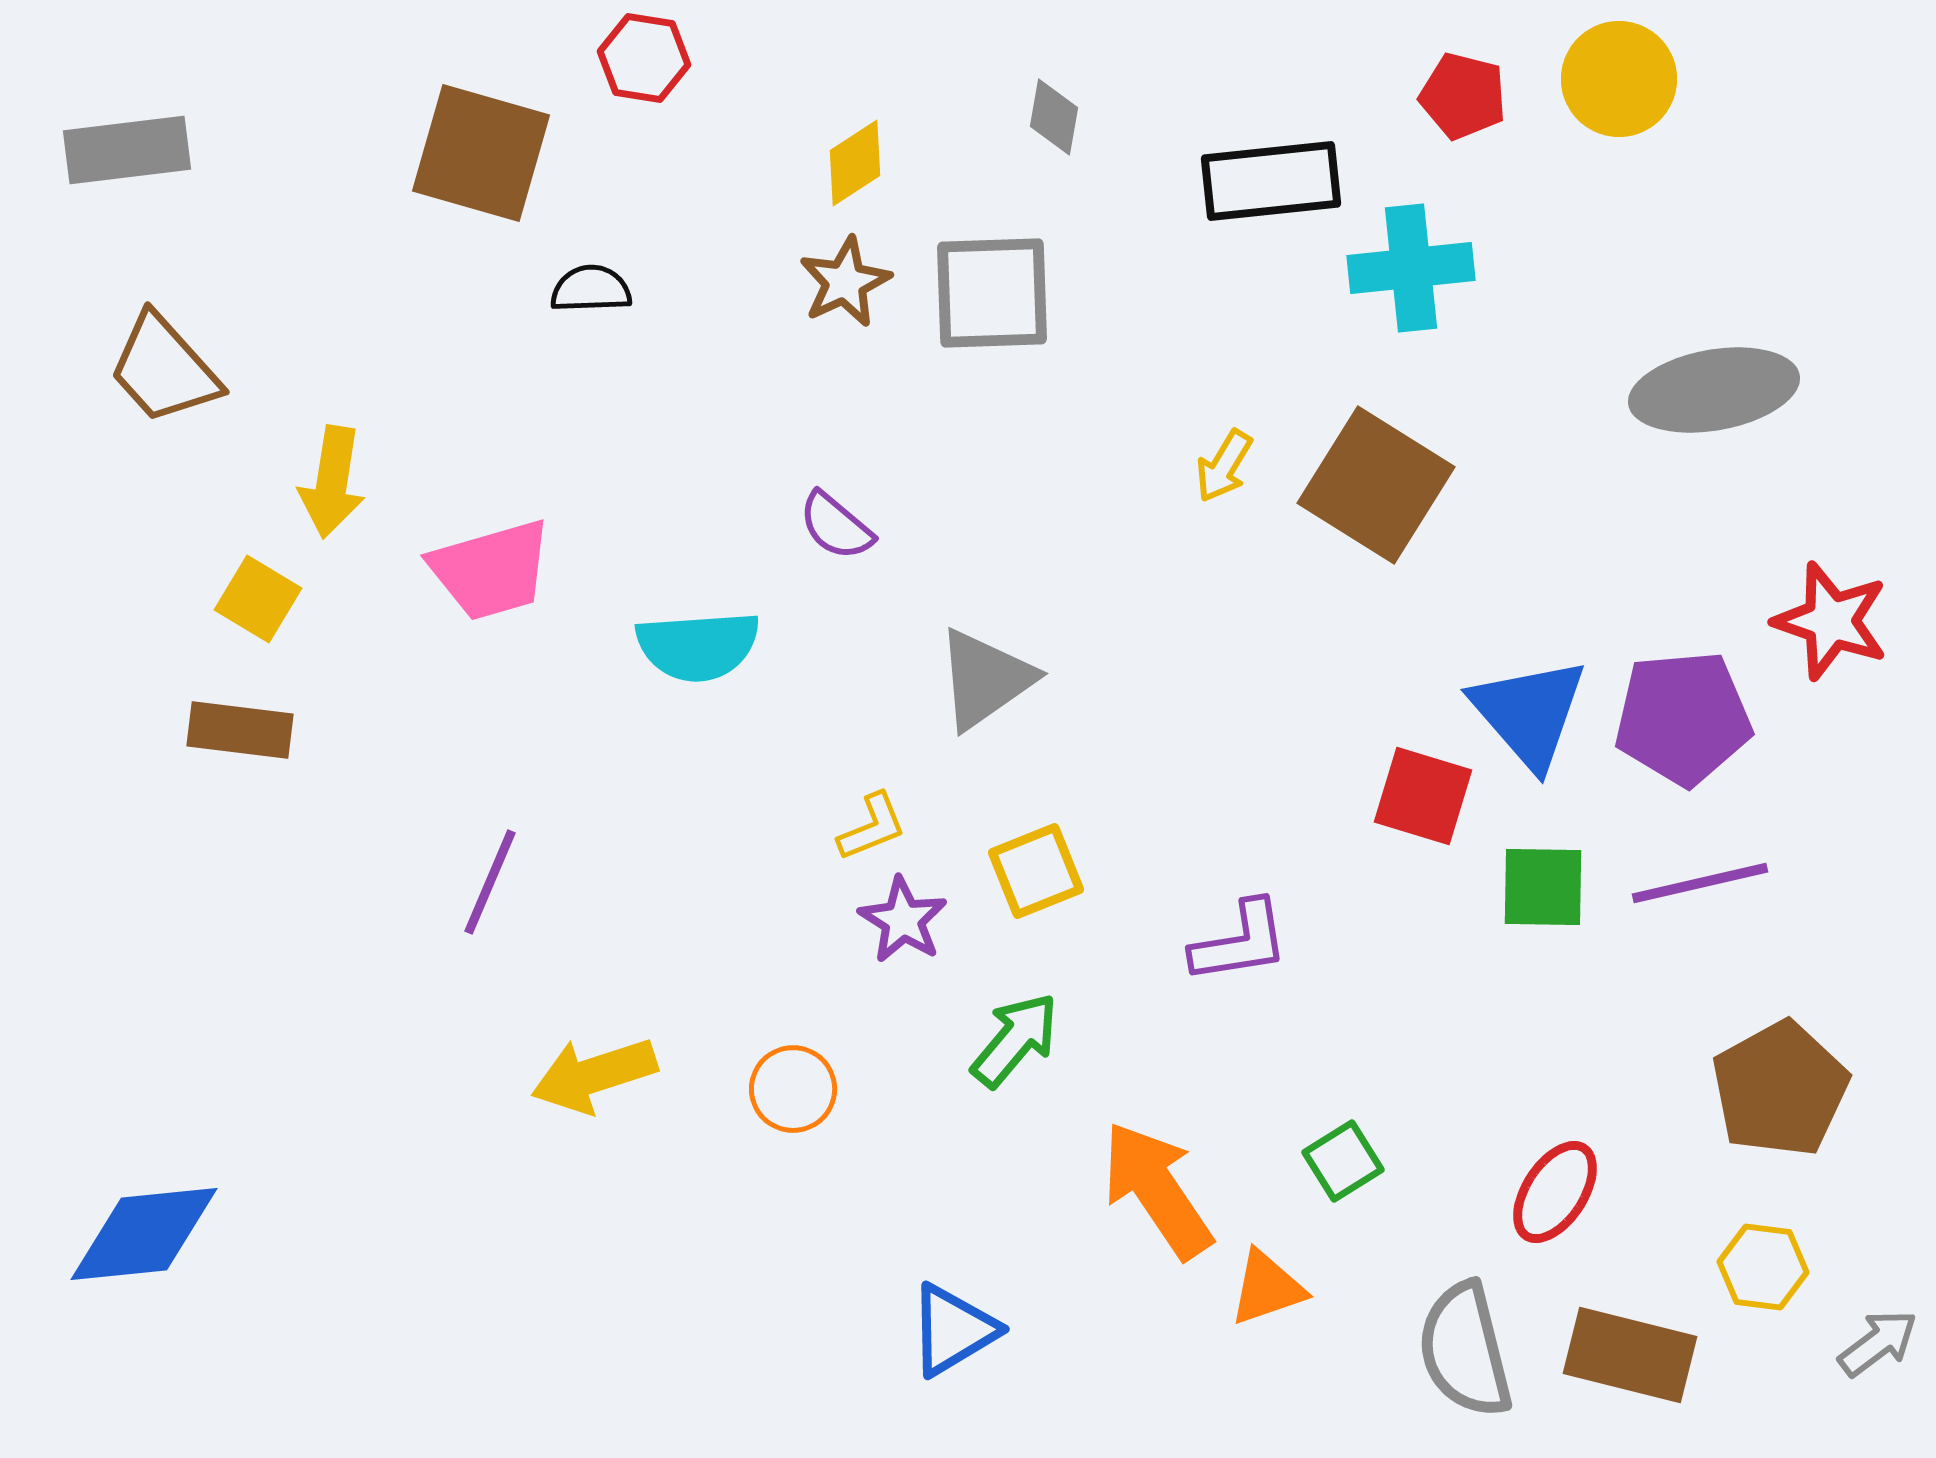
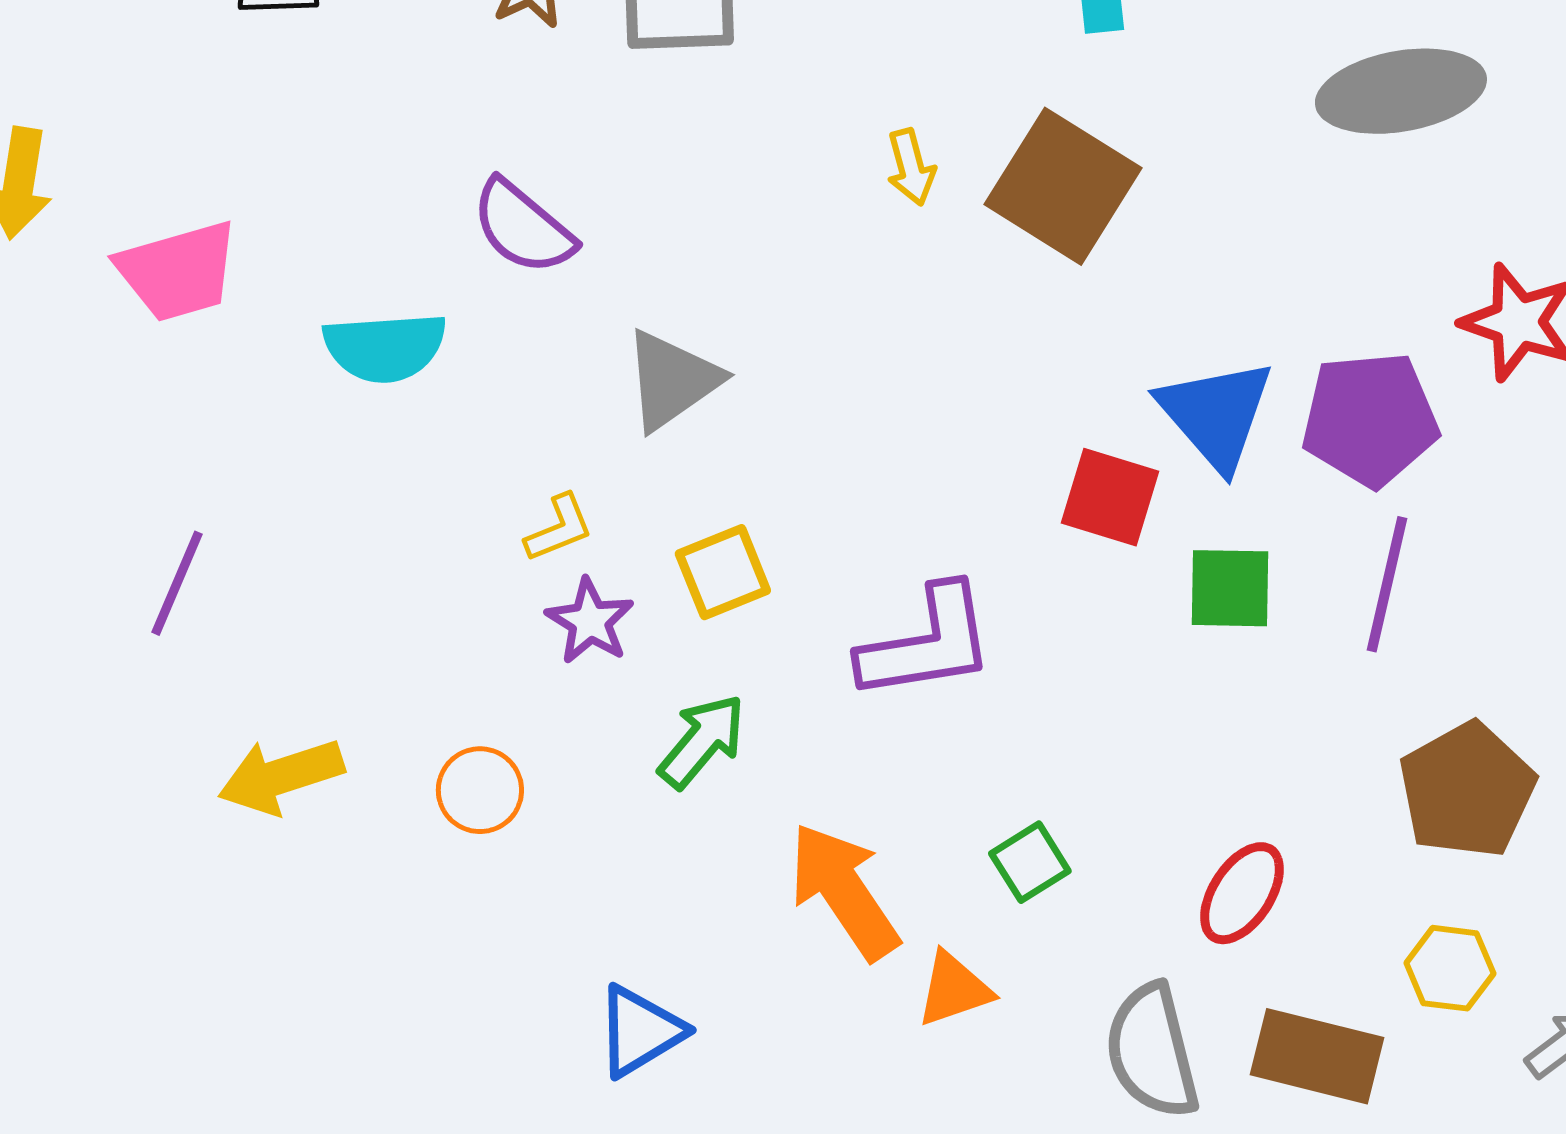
yellow arrow: (1224, 466) -> (911, 167), turned -46
purple semicircle: (836, 526) -> (523, 227), size x1.4
purple line: (1700, 883) -> (1387, 584), turned -64
purple L-shape: (1240, 942) -> (927, 643), size x1.4

